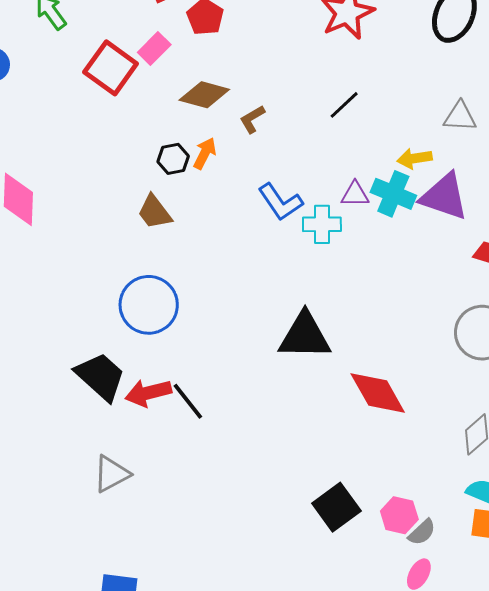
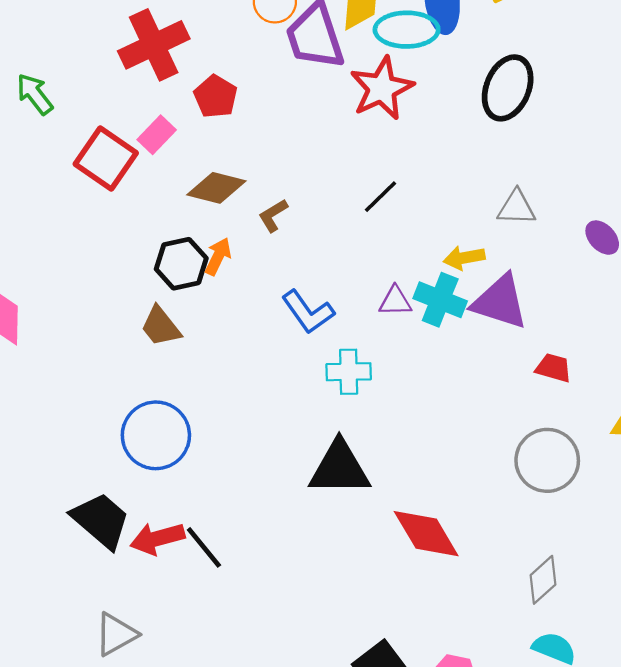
black hexagon: (173, 159) -> (181, 264), size x1.4
cyan cross: (322, 224) -> (349, 372), moved

